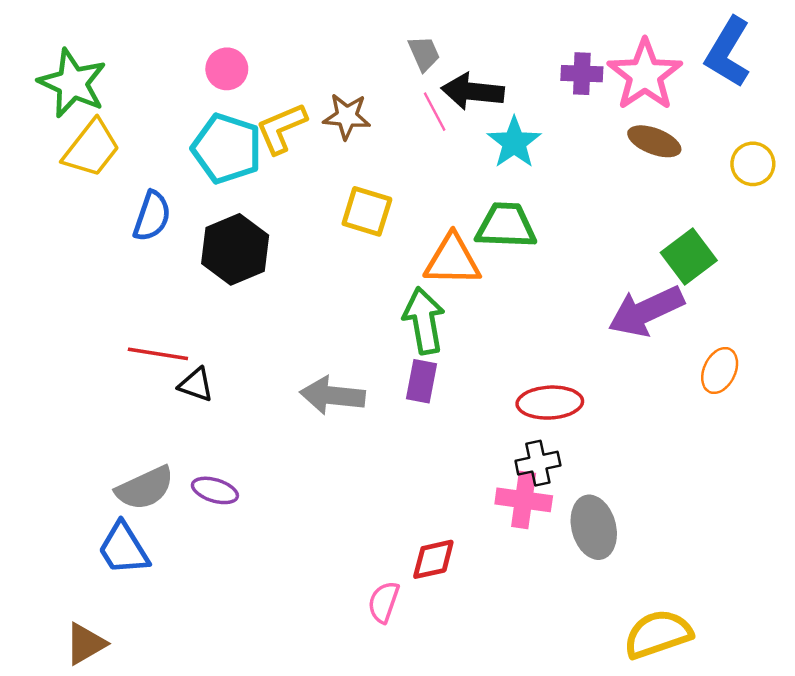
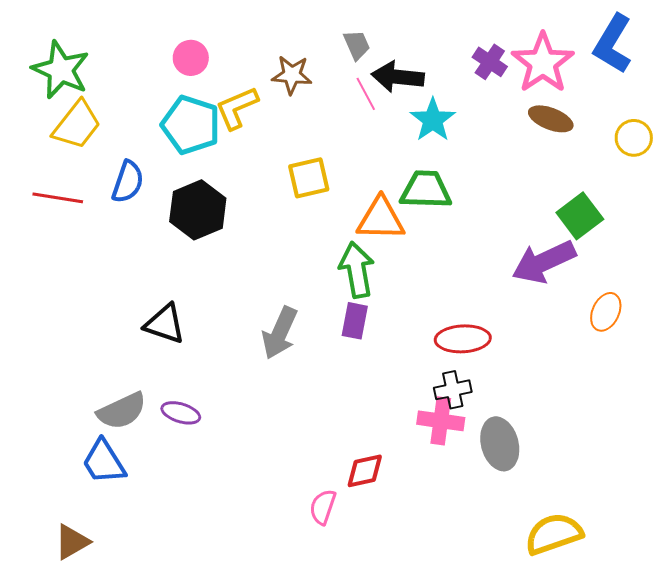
purple cross: (582, 74) -> (490, 62), turned 32
brown star: (347, 116) -> (292, 75), moved
yellow square: (367, 211) -> (309, 178), turned -30
red line: (158, 354) -> (58, 198), moved
black triangle: (196, 385) -> (165, 324), size x1.4
gray arrow: (332, 395) -> (280, 333), turned -72

